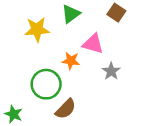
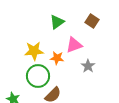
yellow star: (37, 29) -> (34, 51), moved
pink triangle: (93, 44) -> (74, 45), turned -36

